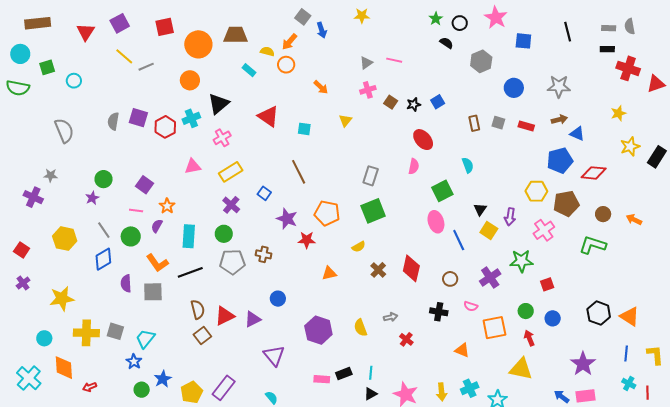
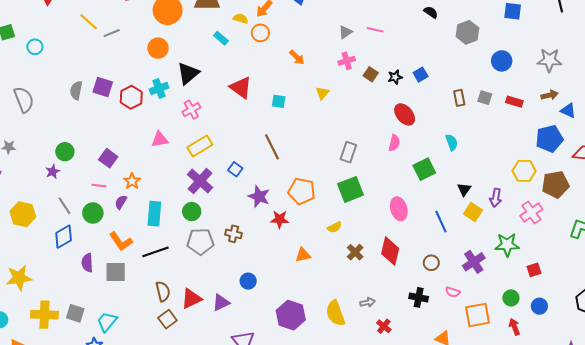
purple cross: (231, 205) -> (200, 181), size x1.4
pink ellipse: (436, 222) -> (399, 209), moved
yellow semicircle: (360, 328) -> (335, 313), size x1.4

